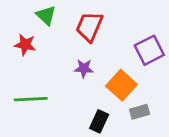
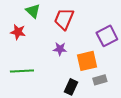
orange square: (121, 85) -> (87, 61), turned 35

